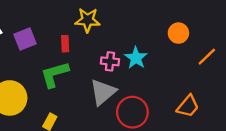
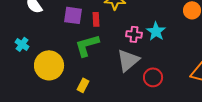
purple square: (25, 39) -> (73, 15), moved, turned 30
red circle: (132, 112) -> (153, 77), size x0.7

